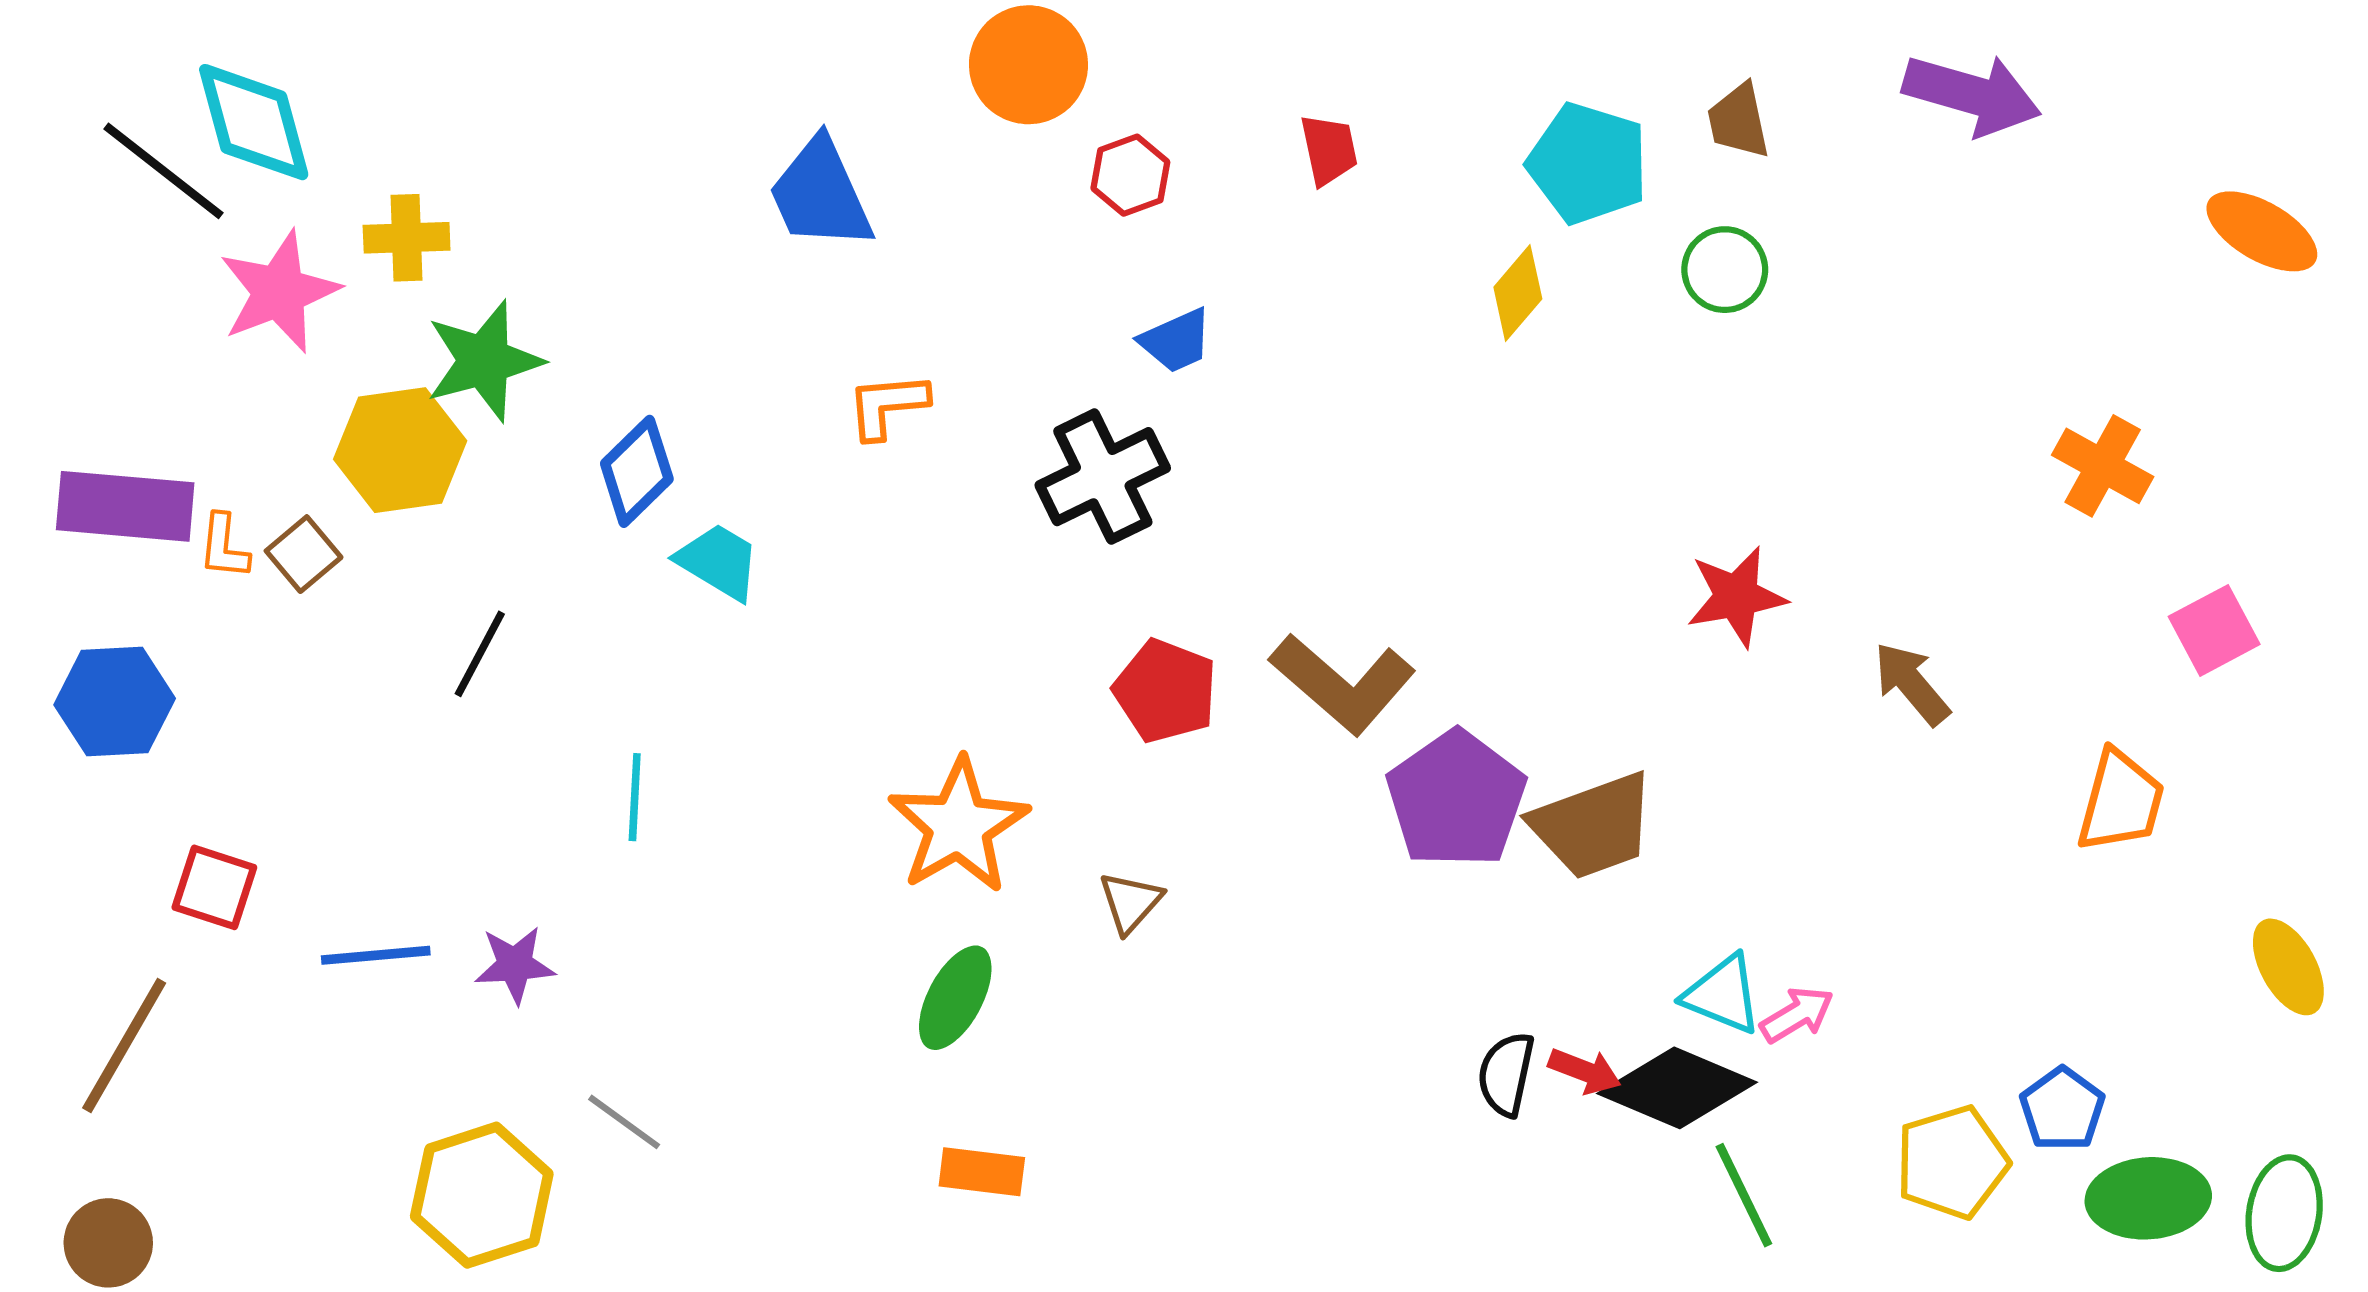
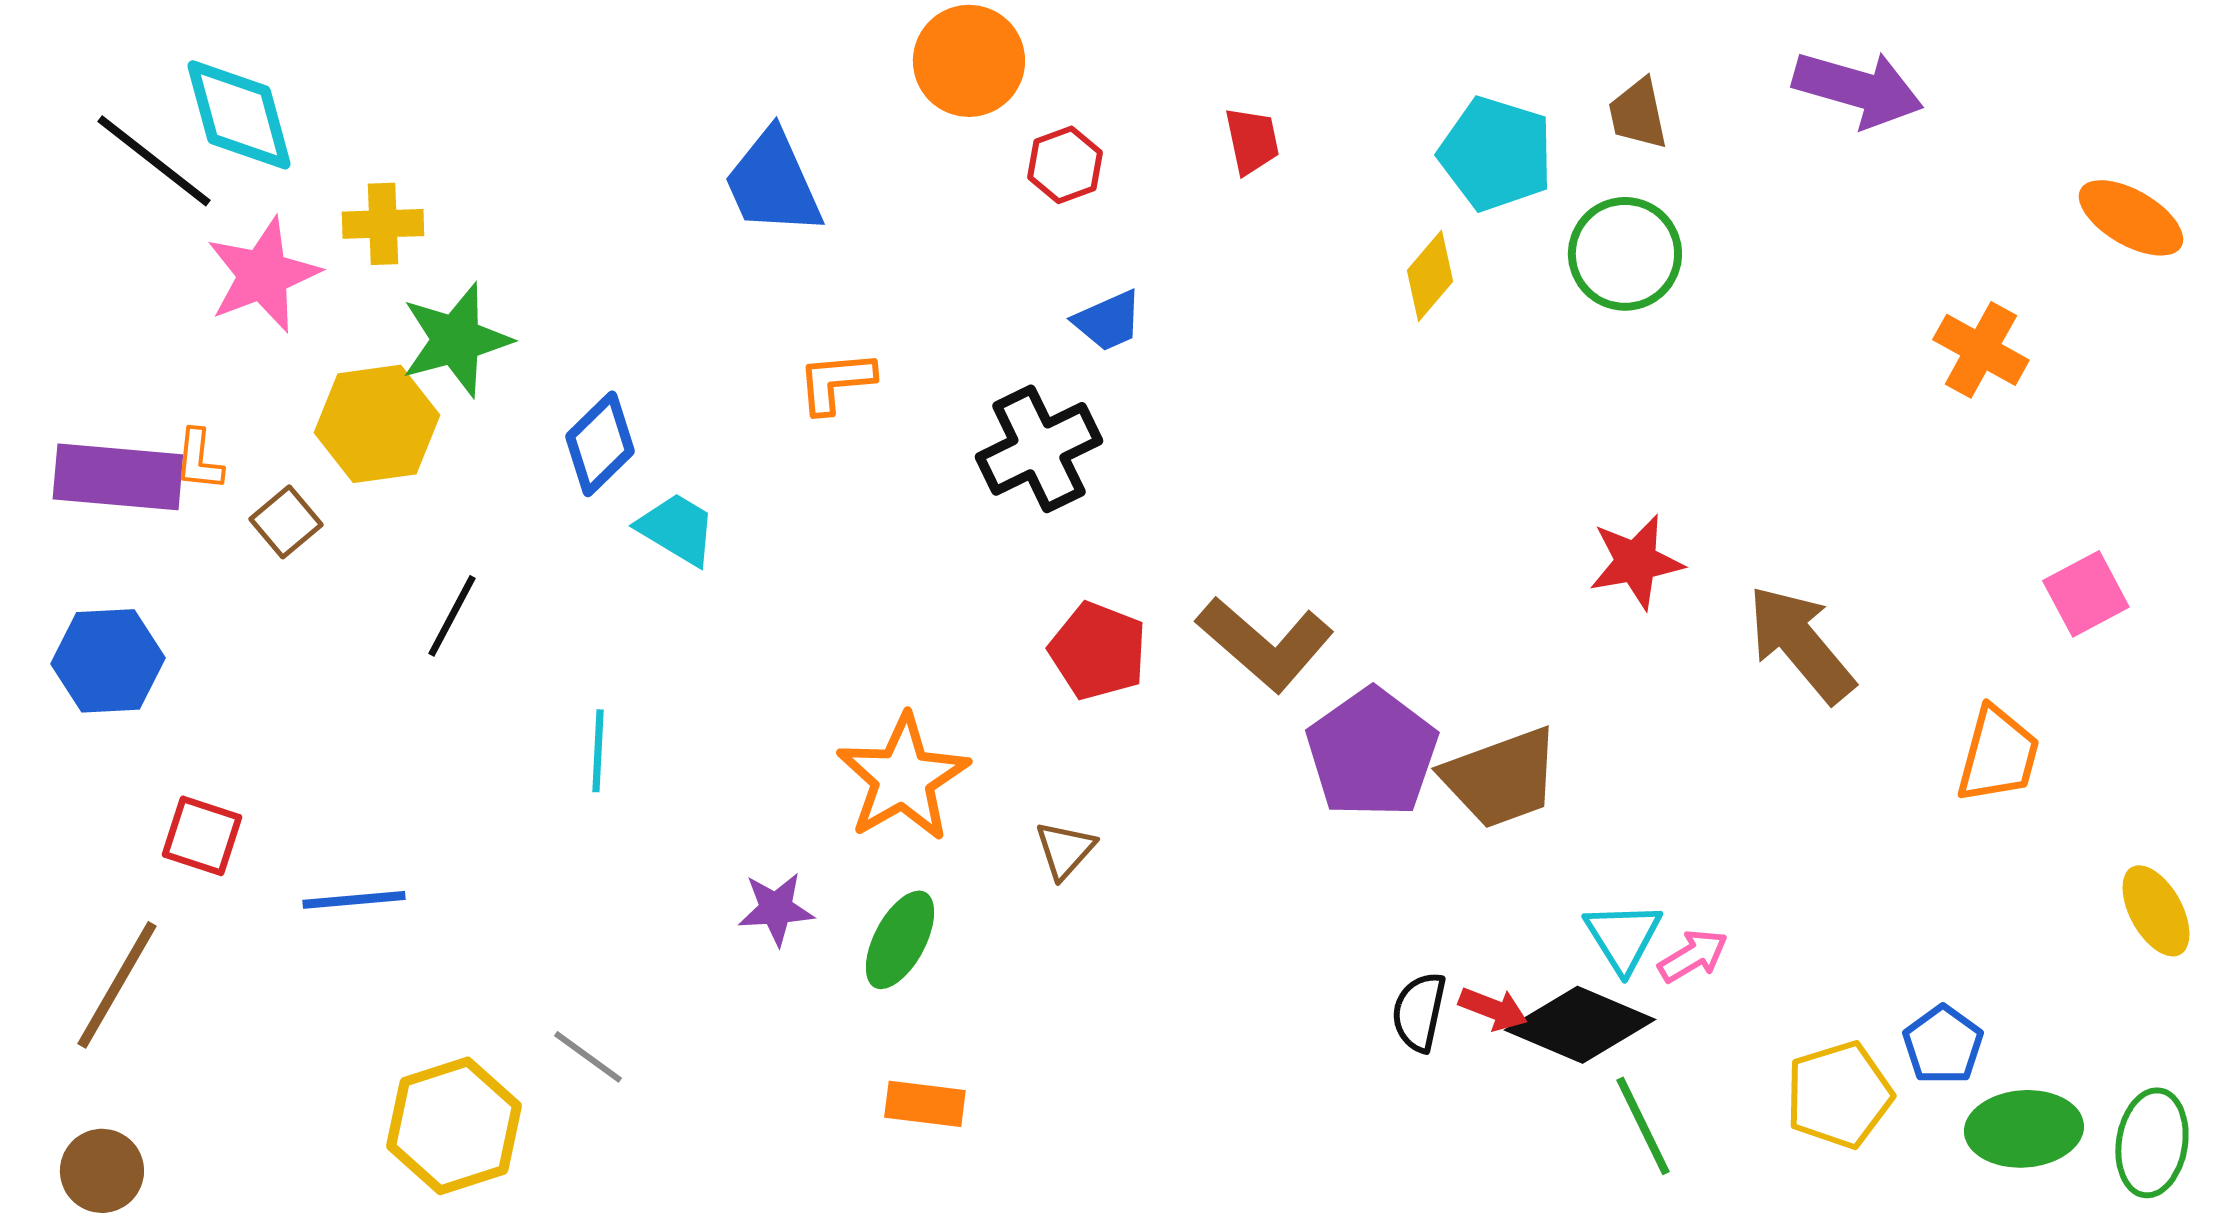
green circle: (1725, 270) -> (1625, 254), size x1.4
orange cross: (2103, 466) -> (1981, 350), moved
orange L-shape: (224, 547) -> (199, 460), moved
brown arrow: (1912, 684) -> (1801, 644), size x1.5
purple star: (515, 965) -> (776, 909), moved
cyan triangle: (1723, 995) -> (1623, 937), turned 36

